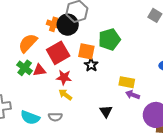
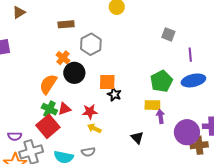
orange cross: (54, 24) -> (63, 58), moved, turned 32
black circle: (68, 25) -> (74, 73), moved
green pentagon: (109, 39) -> (161, 81), moved
red square: (58, 53) -> (48, 126), moved
purple arrow: (133, 95) -> (160, 116), turned 72

